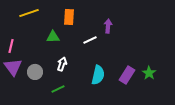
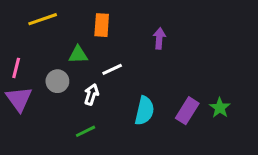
white line: (90, 40) -> (112, 69), moved
gray circle: (35, 72) -> (57, 81), moved

